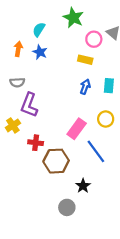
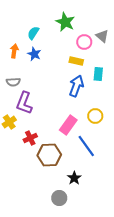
cyan rectangle: (109, 86) -> (98, 74), moved
blue arrow: (85, 87) -> (76, 86), size x1.5
red cross: (36, 143) -> (30, 138), turned -32

